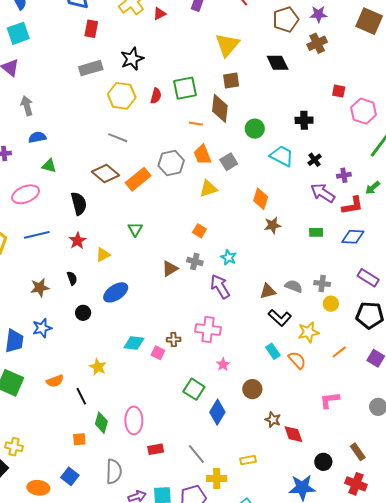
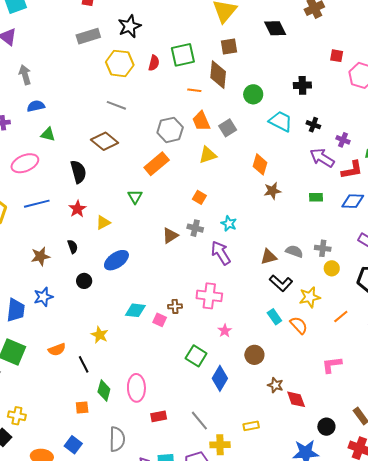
black cross: (315, 160) -> (313, 125), turned -32
purple cross: (344, 175) -> (343, 140), turned 32
orange rectangle: (138, 179) -> (157, 164), moved

